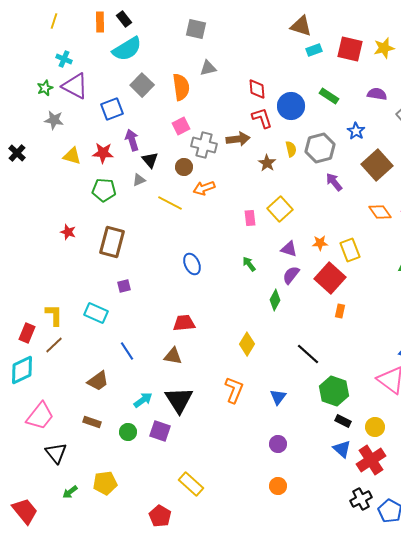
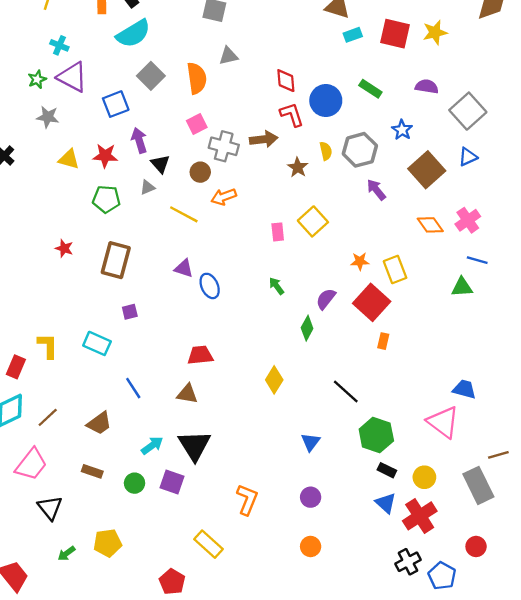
purple triangle: (289, 249) -> (184, 268), moved
brown line: (54, 345) -> (48, 417), moved
orange L-shape: (234, 390) -> (247, 500), moved

